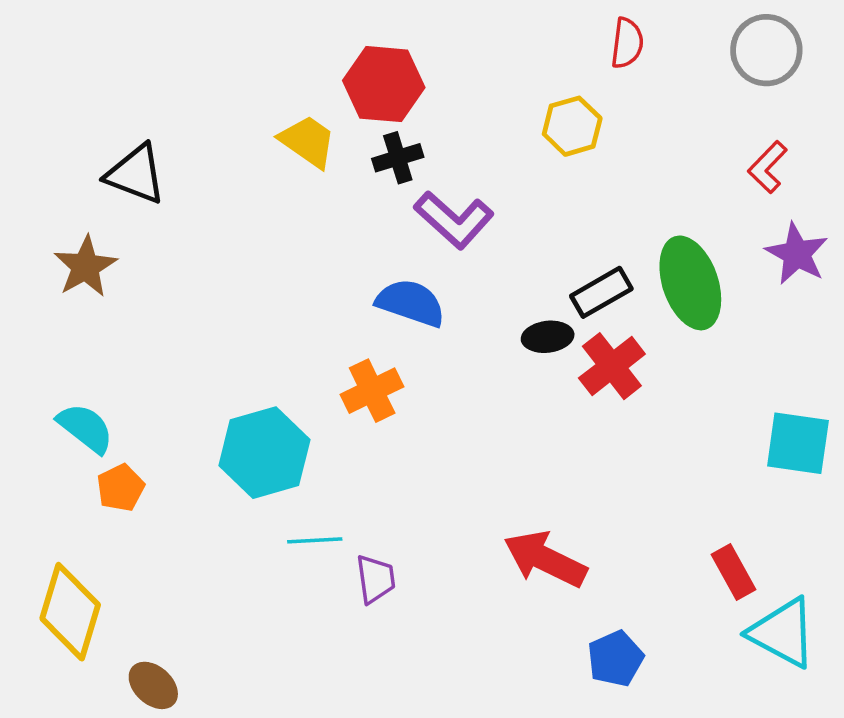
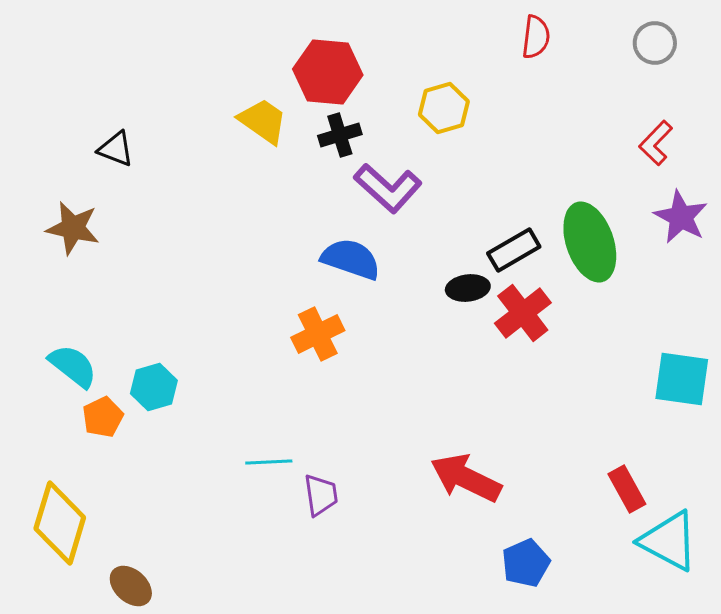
gray circle: (766, 50) -> (655, 43), size x0.7
yellow hexagon: (572, 126) -> (444, 108), moved
black triangle: (136, 174) -> (116, 149), size x0.7
brown star: (85, 267) -> (73, 228), turned -30
cyan hexagon: (264, 453) -> (154, 387), moved, size x0.6

